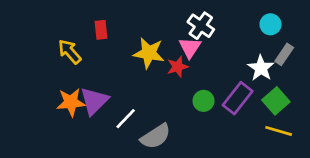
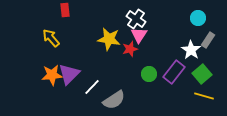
white cross: (201, 26) -> (136, 19), moved
red rectangle: (101, 30) -> (65, 10), moved

